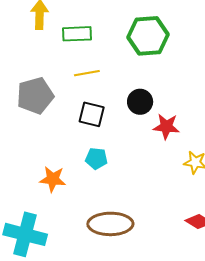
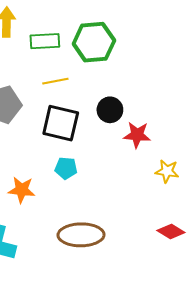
green hexagon: (148, 36) -> (94, 42), moved
black square: (92, 114) -> (61, 123), size x1.4

